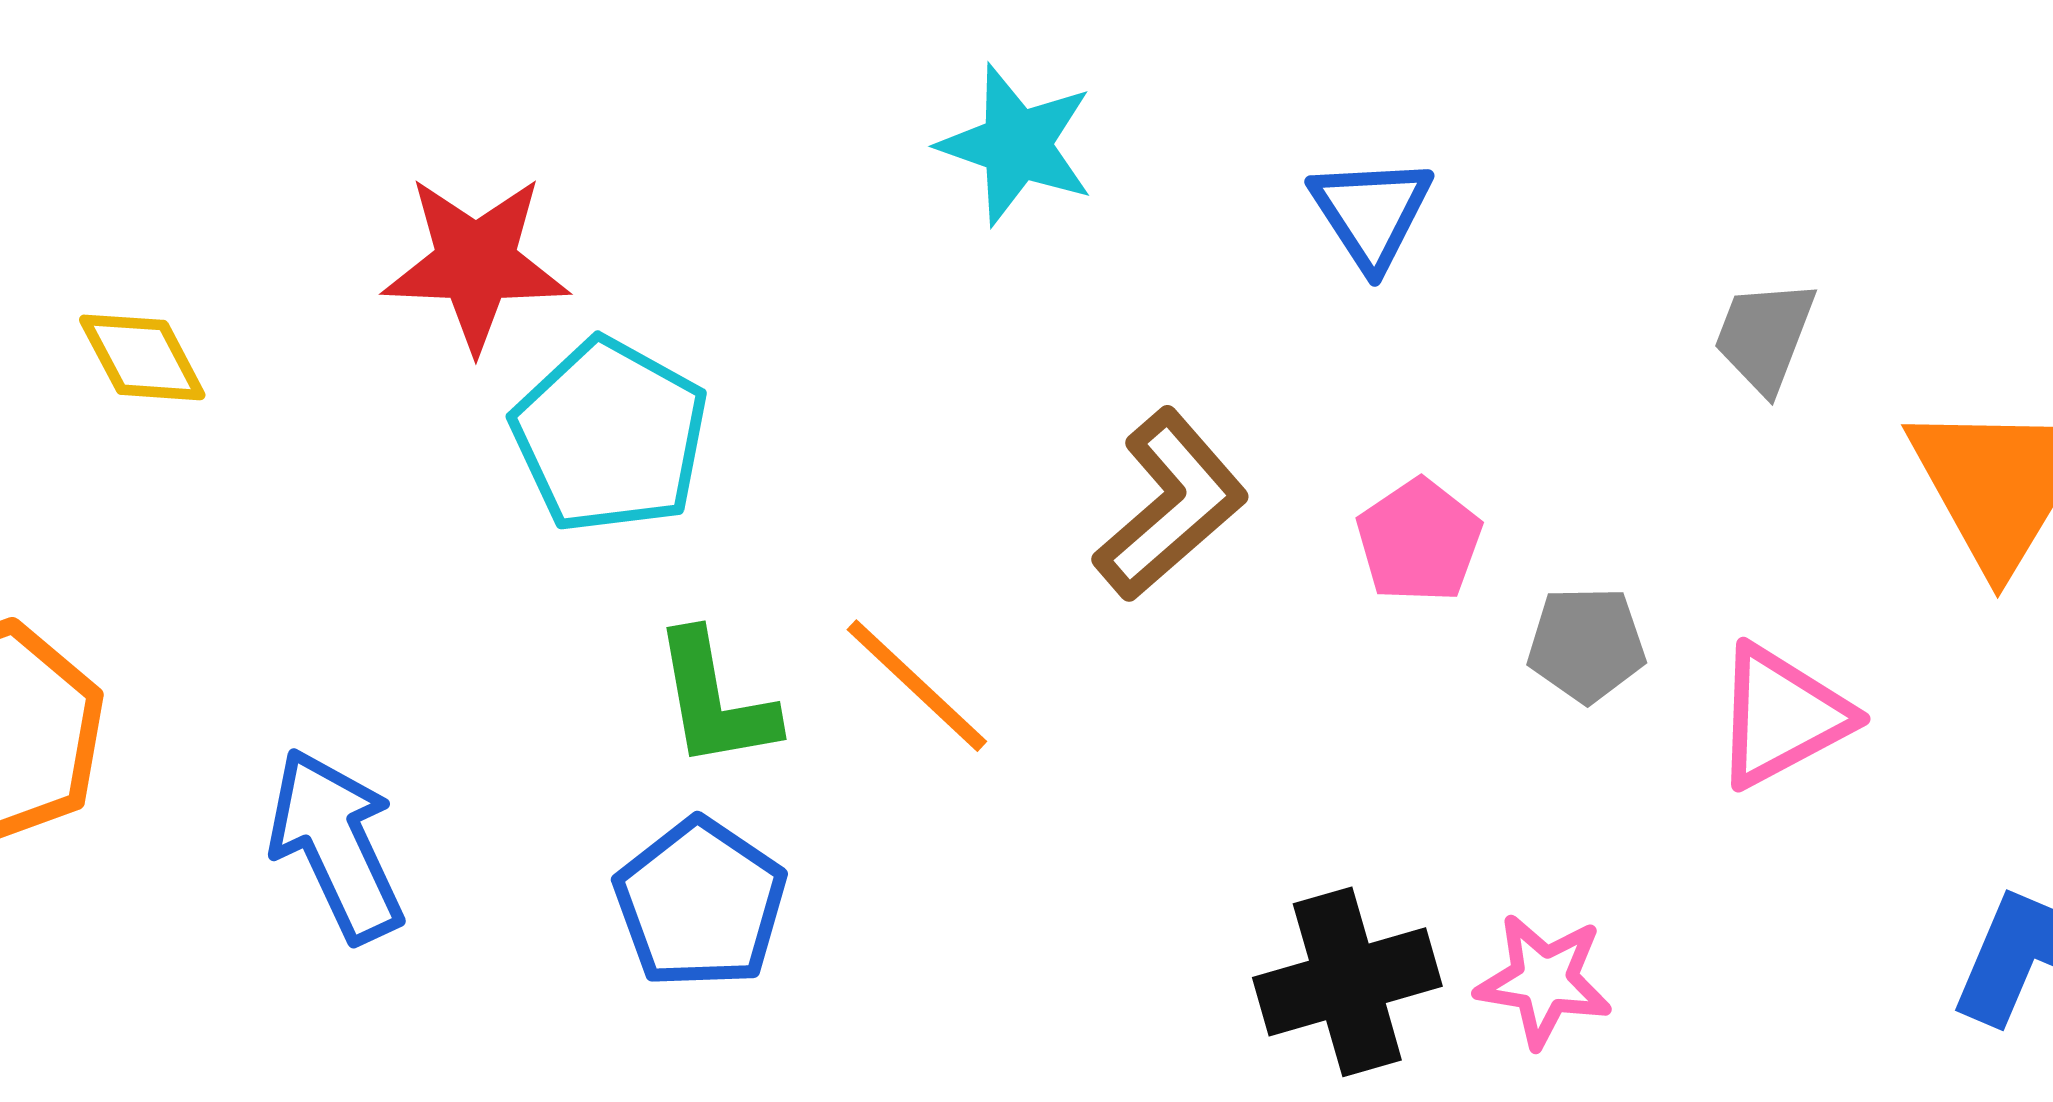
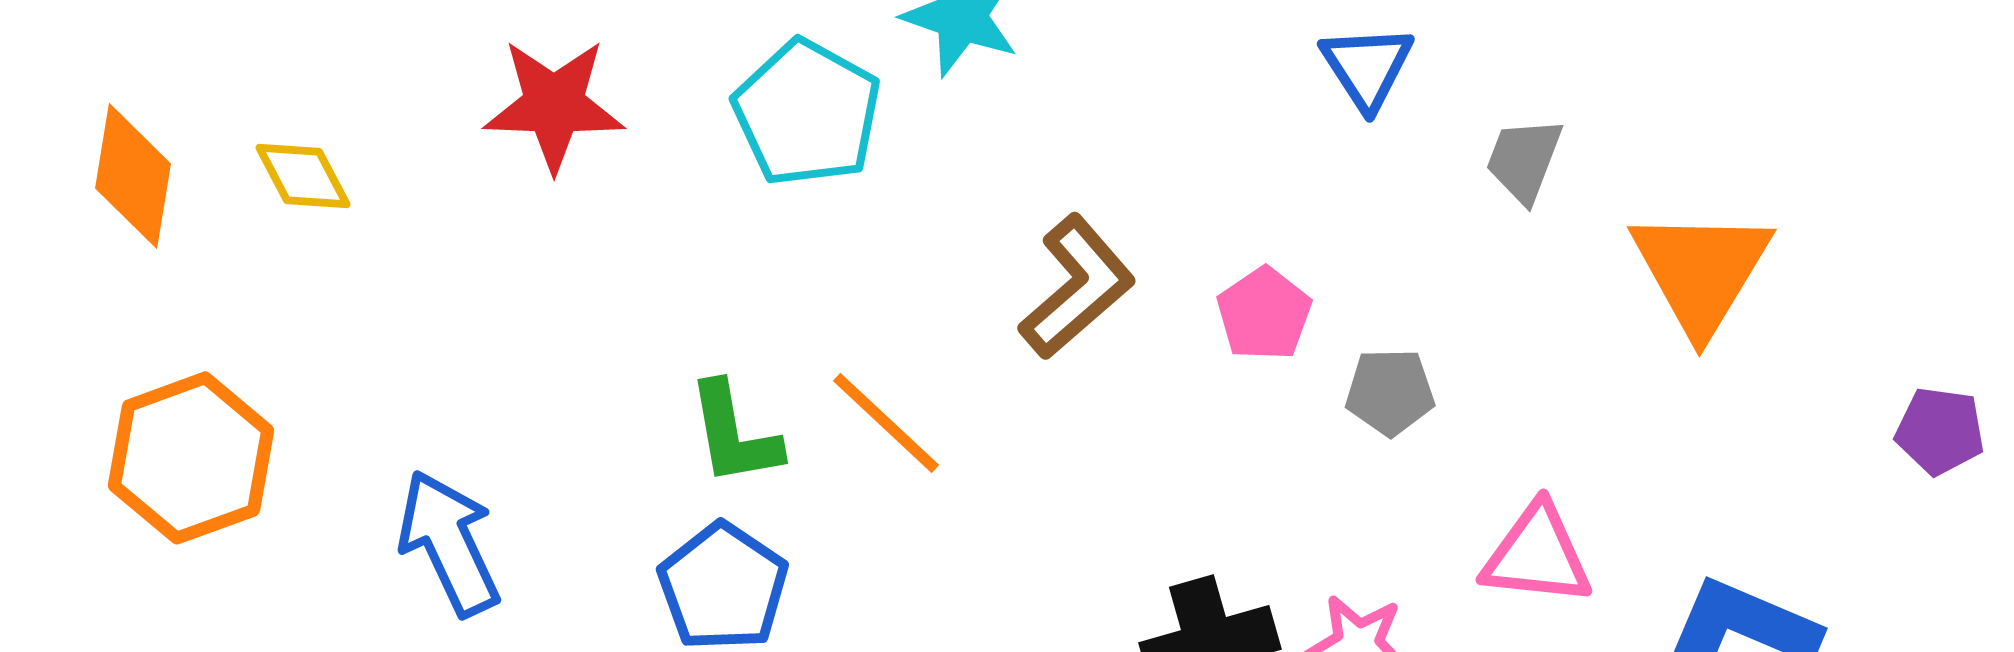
blue triangle: (1371, 213) -> (1367, 67), moved
cyan pentagon: (610, 436) -> (807, 113), moved
pink triangle: (1782, 716) -> (1537, 555), moved, turned 34

